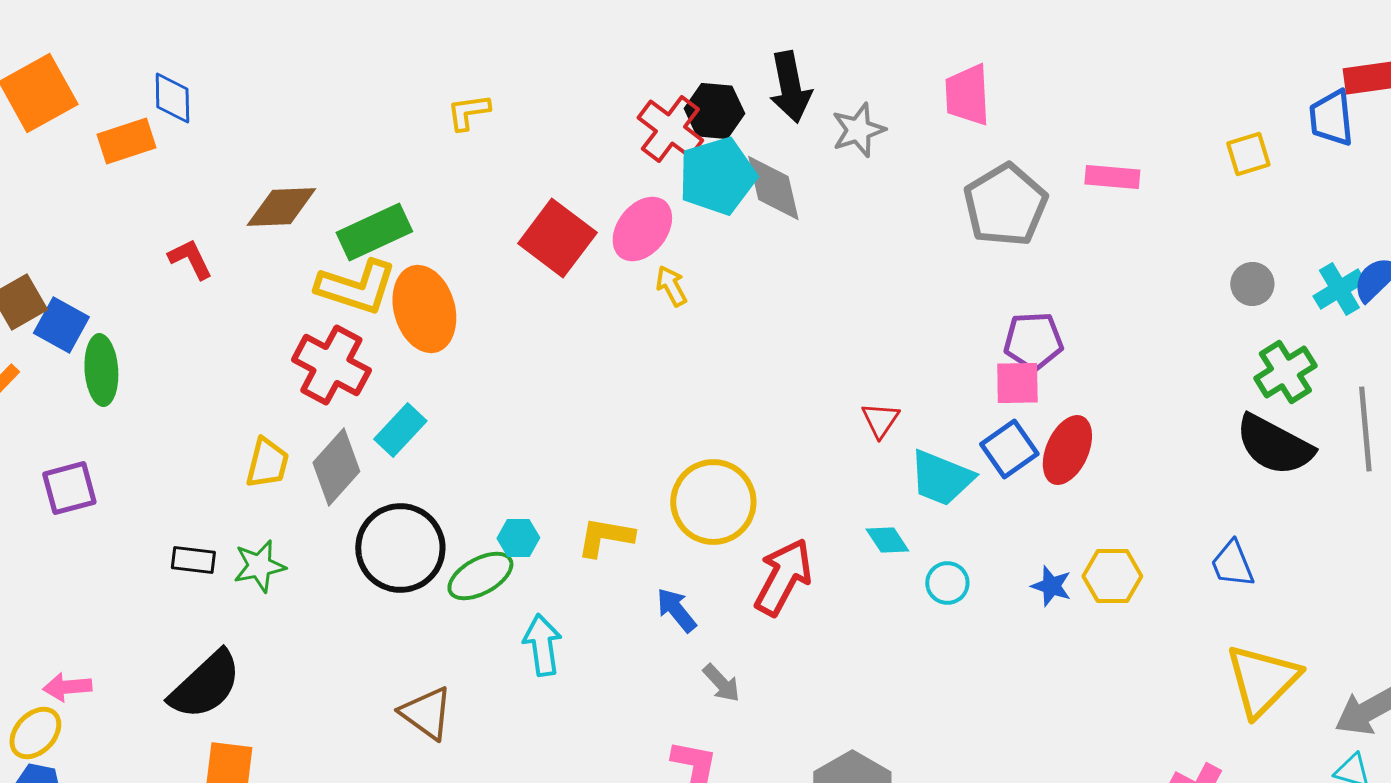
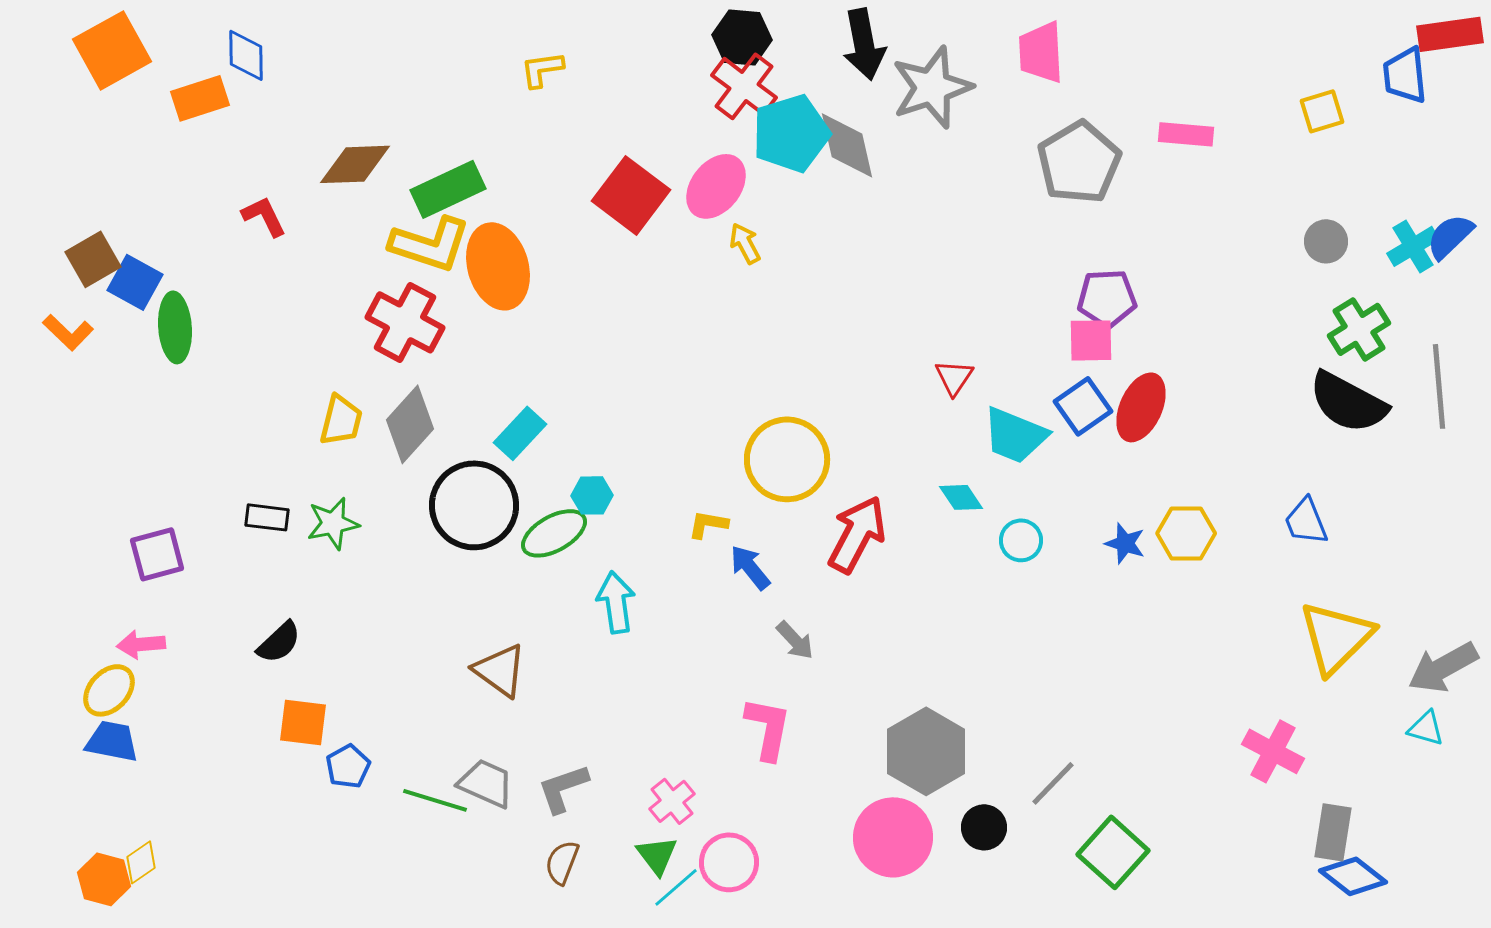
black hexagon: (714, 111) -> (742, 37), moved
gray star: (858, 130) -> (932, 87), size x1.5
cyan rectangle: (400, 430) -> (520, 433), moved
purple square: (69, 488) -> (157, 554), moved
yellow L-shape: (605, 537) -> (708, 524), moved, size x0.7
black semicircle: (205, 685) -> (279, 642), size x0.6

